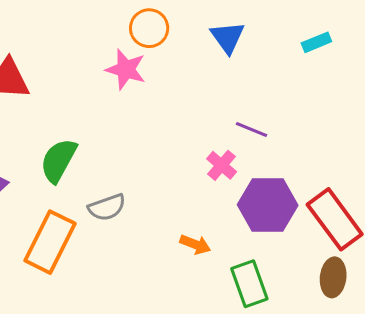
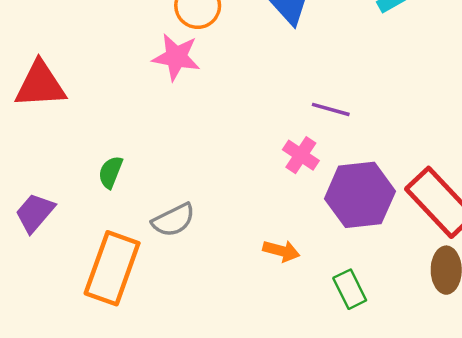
green semicircle: (58, 160) -> (111, 172), size x0.6
green rectangle: (249, 284) -> (350, 289), size x0.7

